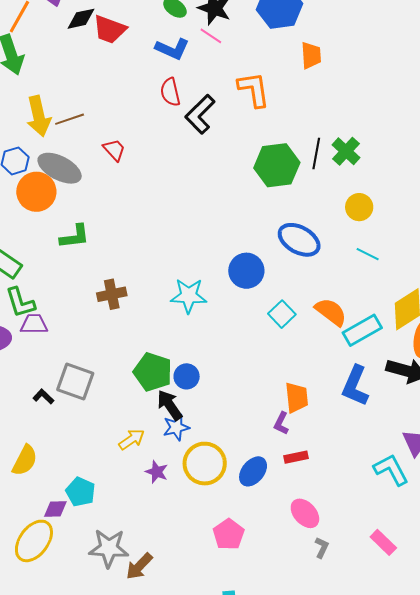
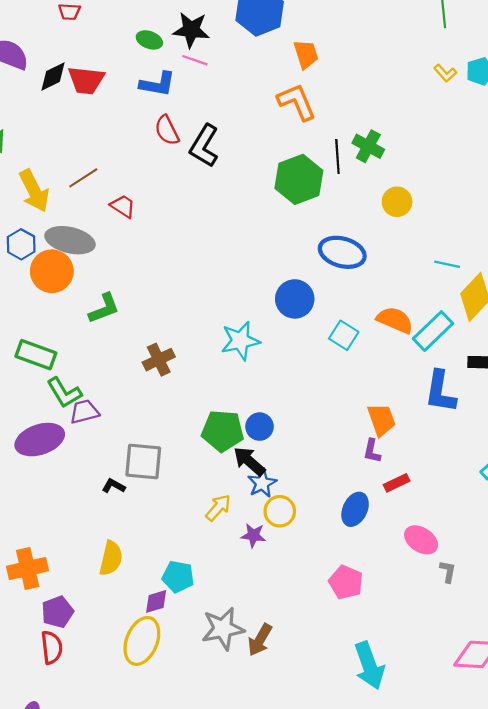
orange L-shape: (254, 90) -> (297, 102), moved
brown line: (70, 119) -> (83, 178), moved
cyan line: (368, 254) -> (447, 264), moved
yellow circle: (205, 464) -> (280, 511), moved, size x0.7

